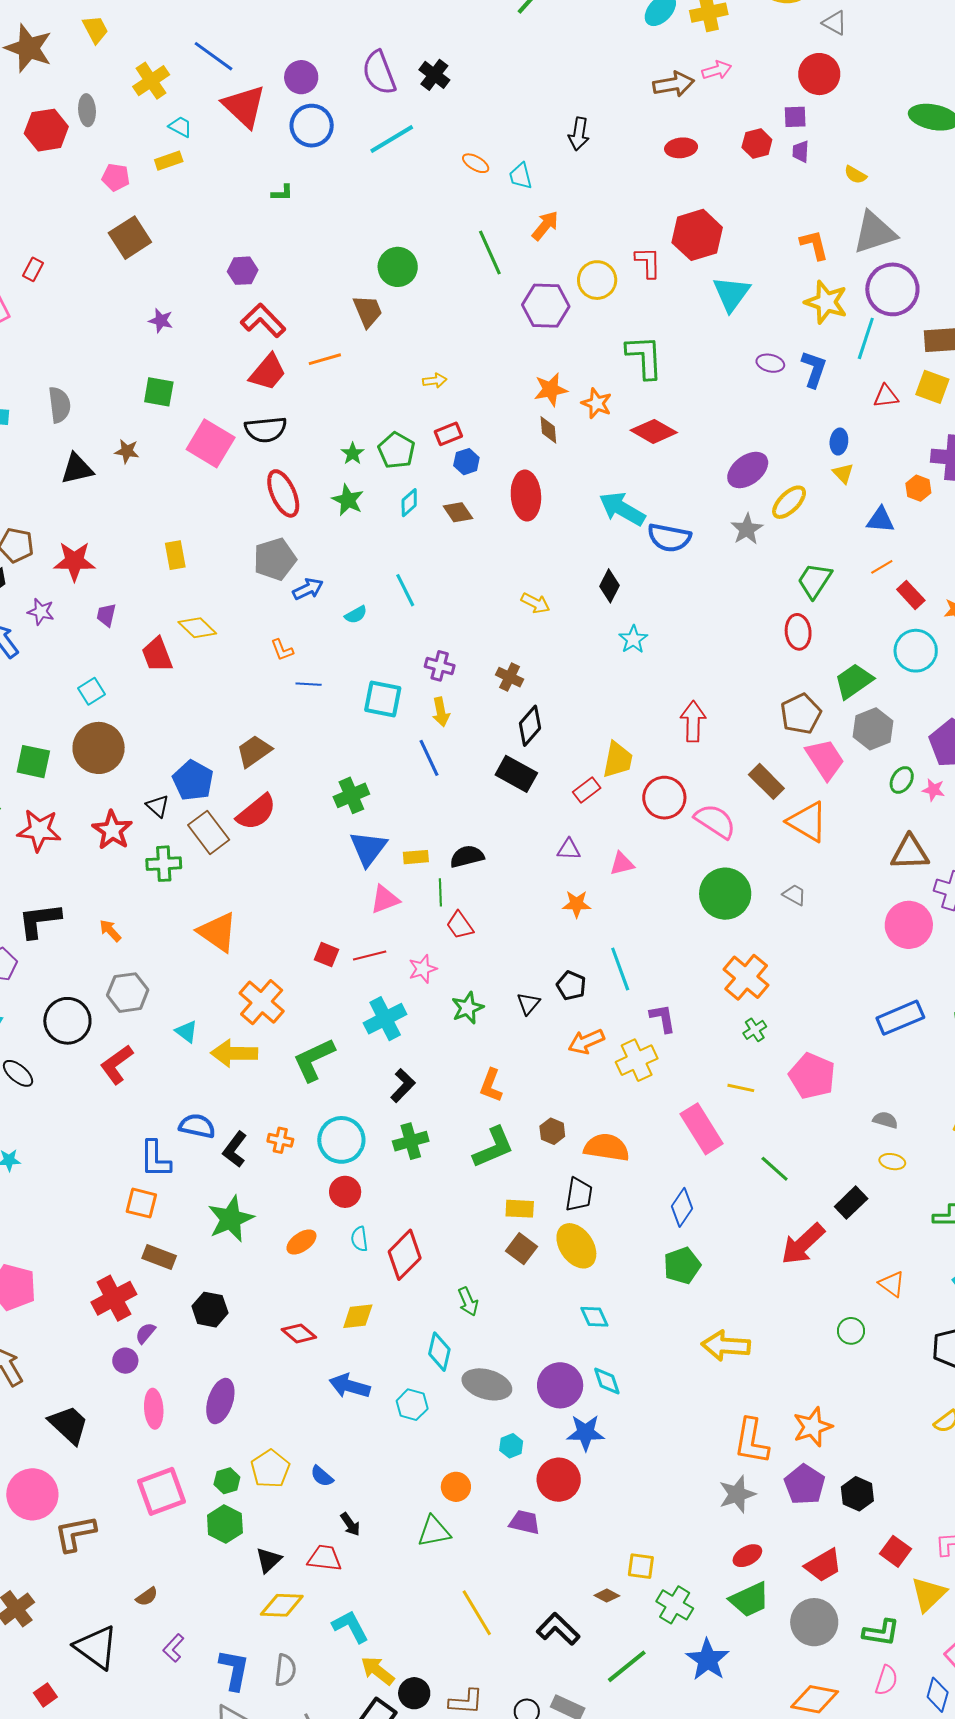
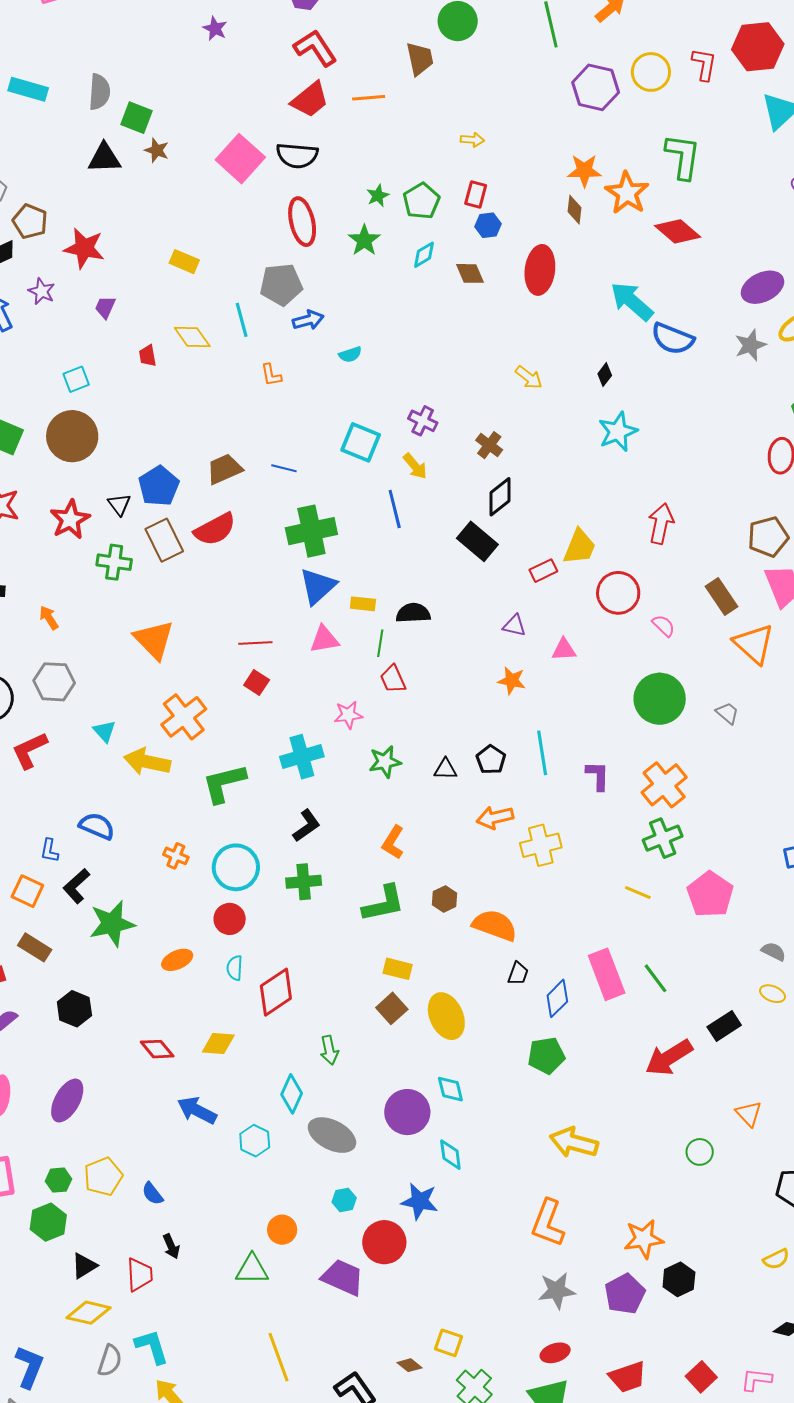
green square: (159, 392) -> (137, 118), moved
orange star: (597, 403) -> (627, 193), size x1.4
red rectangle: (448, 434) -> (476, 195), turned -64
yellow rectangle: (175, 555) -> (184, 262), turned -68
black diamond: (609, 586) -> (605, 375), size x0.7
cyan line: (405, 590) -> (242, 320), moved
cyan star: (633, 639) -> (618, 432), size x1.4
red trapezoid: (157, 655) -> (148, 356), size x0.6
blue line: (309, 684) -> (284, 468), moved
yellow arrow: (441, 712) -> (415, 466), turned -40
green cross: (351, 795) -> (311, 531), size x1.4
pink semicircle: (715, 821) -> (664, 626), size x0.6
red line: (370, 956) -> (255, 643), moved
black triangle: (528, 1004) -> (445, 769), turned 40
purple L-shape: (663, 1018) -> (598, 776), moved
green cross: (755, 1030) -> (663, 838), size x1.6
pink rectangle: (702, 1129) -> (607, 974), moved
black L-shape: (235, 1149) -> (76, 886), moved
blue L-shape: (155, 1159) -> (50, 850), size x0.6
black trapezoid: (579, 1195) -> (518, 974), moved, size x0.7
purple circle: (560, 1385) -> (407, 1112), moved
orange L-shape: (751, 1441) -> (548, 1223), moved
black hexagon: (857, 1494) -> (679, 1279), moved
purple trapezoid: (525, 1522) -> (343, 1277), size x1.4
red trapezoid: (325, 1558) -> (140, 1275), turned 69
gray semicircle: (285, 1670) -> (110, 1361), moved

